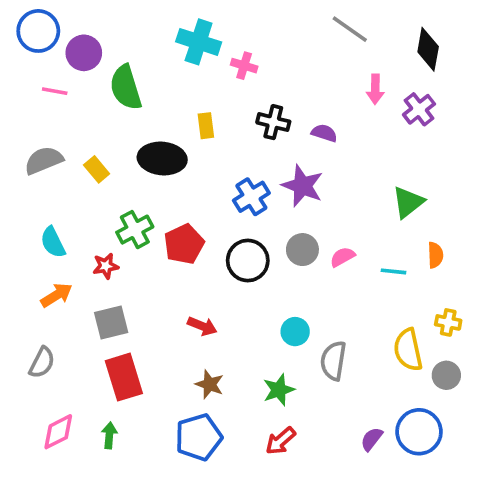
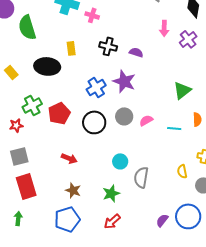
yellow semicircle: (408, 350) -> (182, 171), size x0.6

